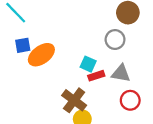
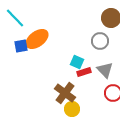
orange ellipse: (41, 55) -> (37, 39), moved
gray triangle: (121, 73) -> (105, 70), turned 36

